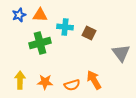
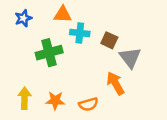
orange triangle: (40, 15) -> (63, 15), moved
gray triangle: (121, 53) -> (130, 58), moved
orange arrow: (94, 80) -> (115, 83), moved

